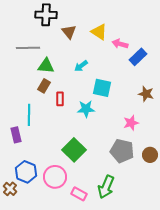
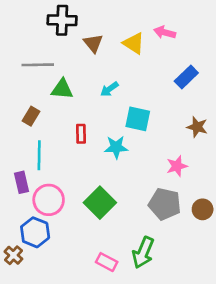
pink arrow: (120, 44) -> (165, 32), moved
brown rectangle: (44, 86) -> (31, 116), moved
pink circle: (55, 177) -> (49, 200), moved

